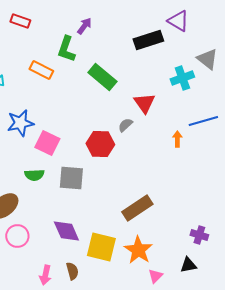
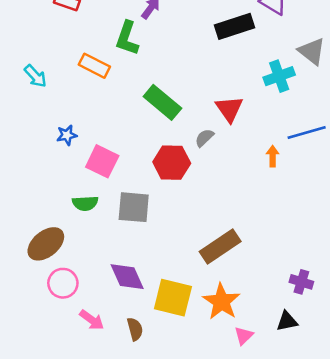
green rectangle: (102, 77) -> (162, 102), moved
blue star: (20, 123) -> (67, 135), size x0.6
pink arrow: (45, 275) -> (92, 320), moved, turned -66

